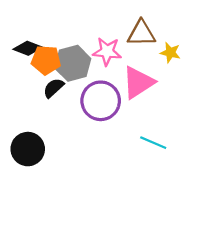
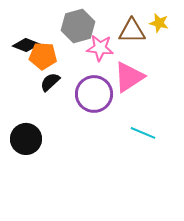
yellow star: (170, 53) -> (159, 23), moved
gray hexagon: (73, 63) -> (78, 26), moved

